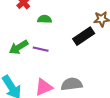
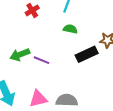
green semicircle: (45, 19) -> (70, 29), moved

